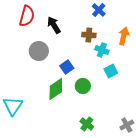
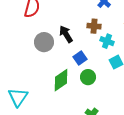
black arrow: (54, 25) -> (66, 34), moved
blue square: (67, 67) -> (80, 58), moved

